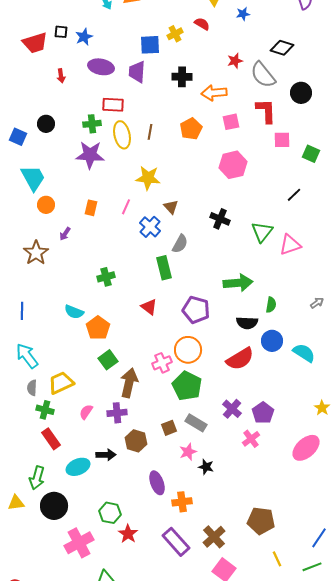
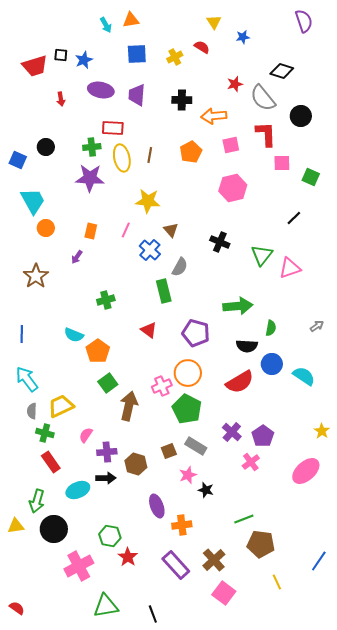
blue square: (150, 45) -> (137, 54), moved
purple arrow: (65, 234) -> (77, 257), moved
purple cross: (117, 413) -> (107, 452), moved
green line: (312, 567) -> (244, 519), moved

